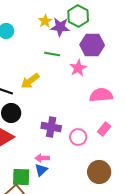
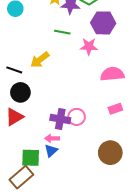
pink star: (78, 68) -> (89, 46), turned 30
purple cross: (51, 127) -> (60, 119), moved
pink rectangle: (104, 129) -> (115, 109), turned 32
pink circle: (78, 137) -> (77, 117), moved

